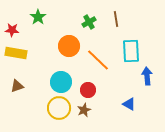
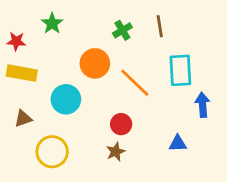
cyan circle: (61, 82) -> (66, 99), moved
blue triangle: (129, 104) -> (178, 143), turned -32
yellow circle: (59, 108) -> (52, 152), moved

